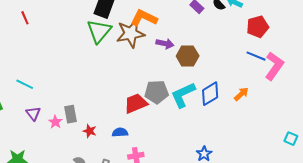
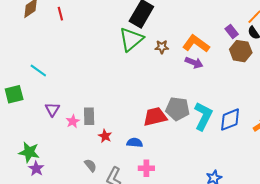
orange L-shape: (144, 18) -> (196, 44), moved
brown star: (131, 34) -> (162, 47), size x0.5
brown hexagon: (188, 56) -> (241, 51), moved
cyan line: (25, 84) -> (38, 70), moved
cyan L-shape: (183, 95) -> (203, 116), turned 132

